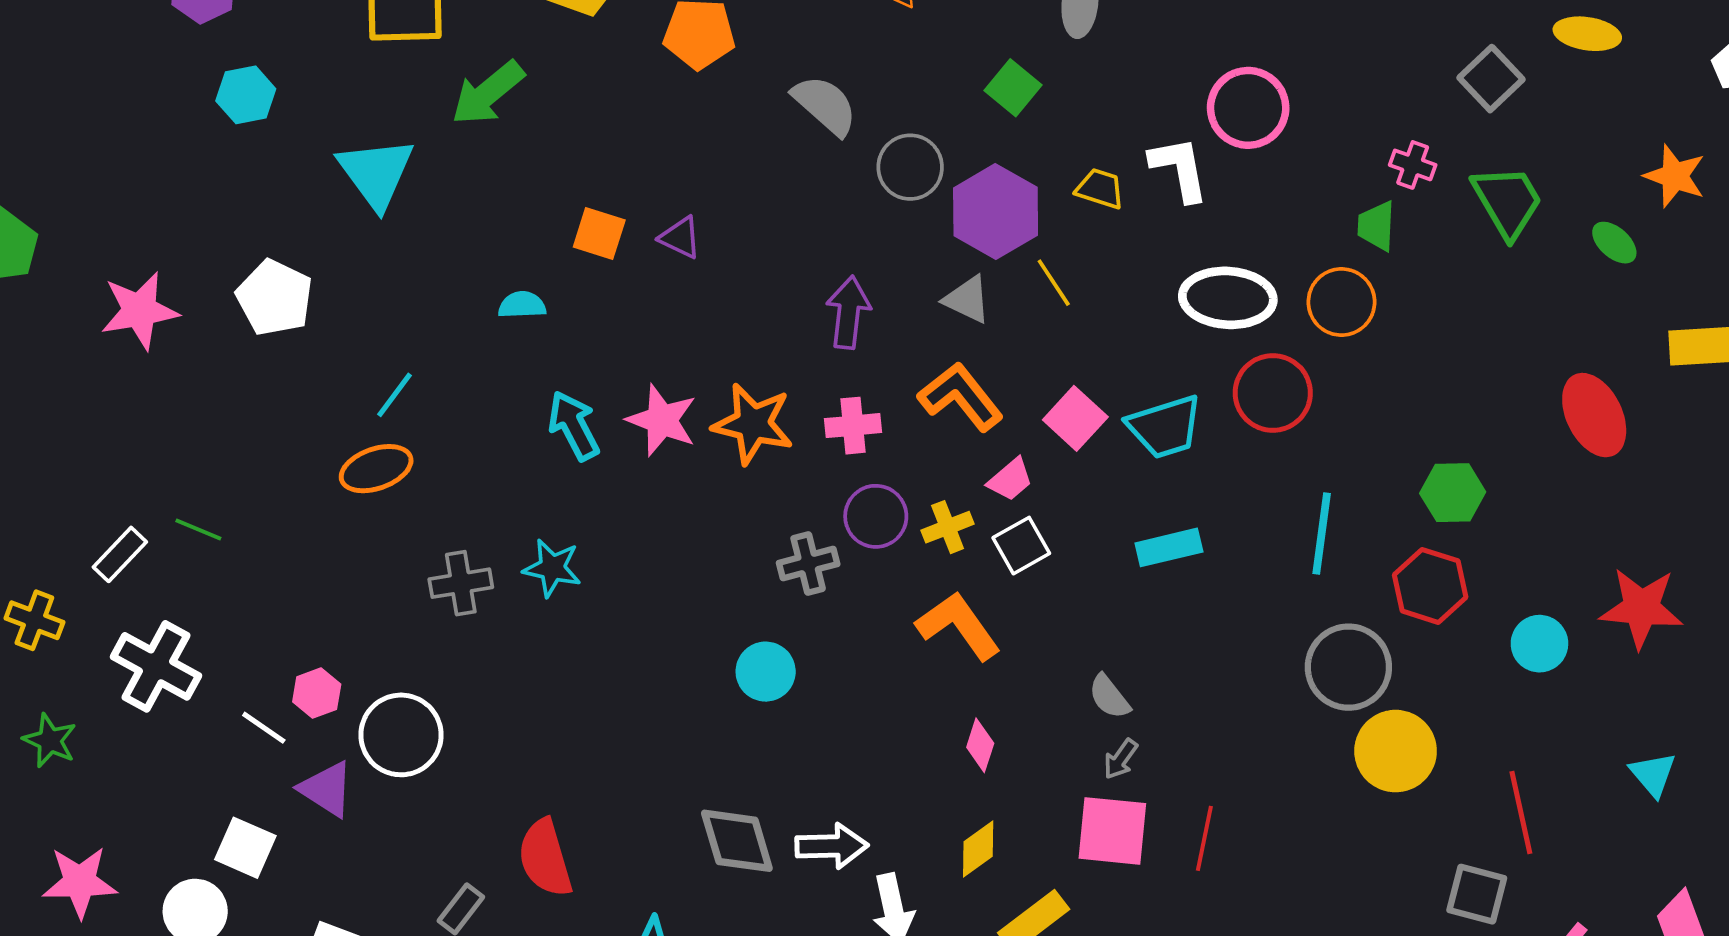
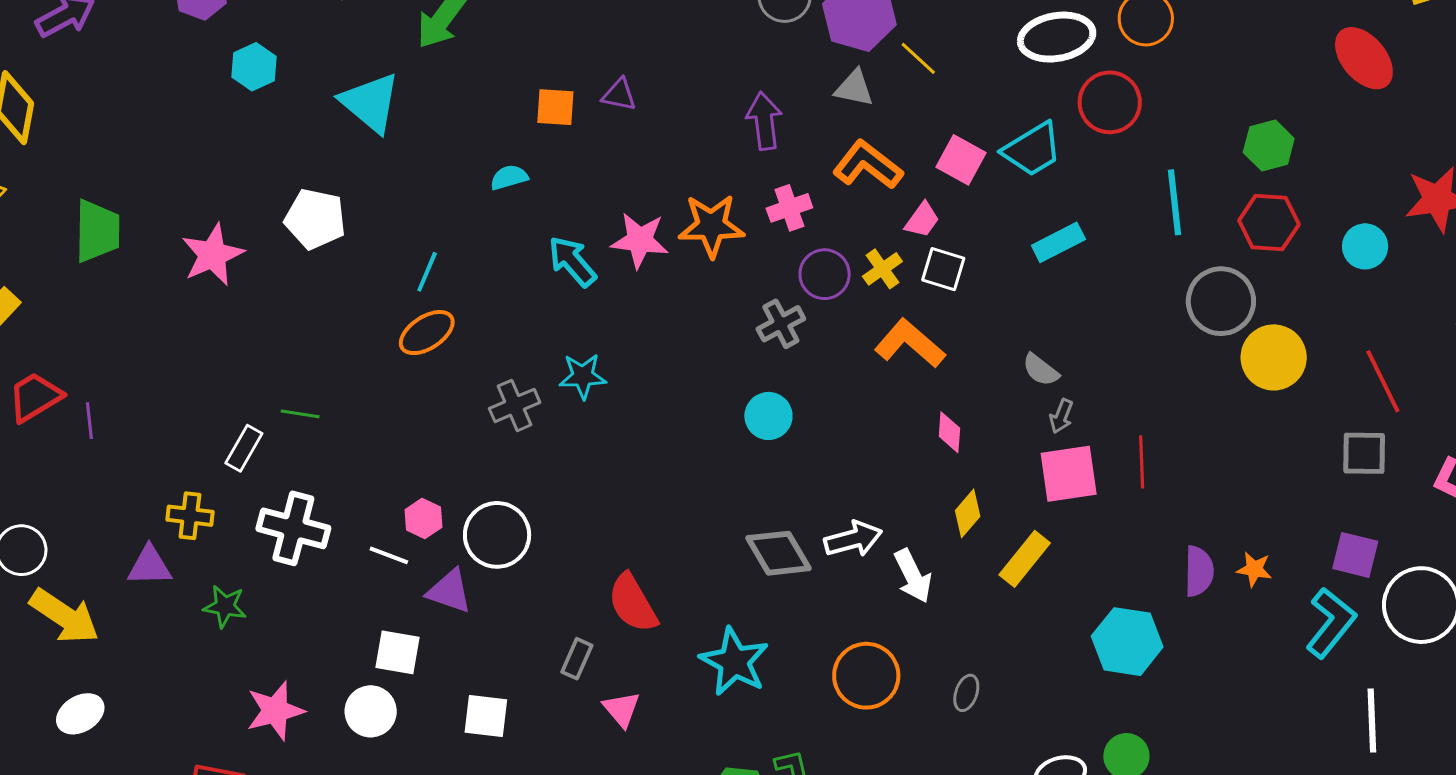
white square: (1021, 546) -> (943, 269), turned -30

